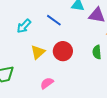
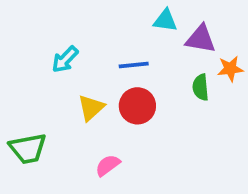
blue line: (54, 20) -> (134, 65), moved, turned -42
green semicircle: (97, 52) -> (201, 87), moved

